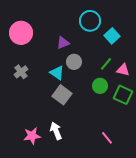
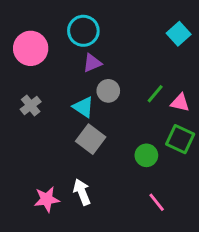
cyan circle: (90, 21) -> (83, 31), moved
cyan square: (112, 36) -> (179, 34), moved
green circle: (100, 86) -> (146, 155), moved

